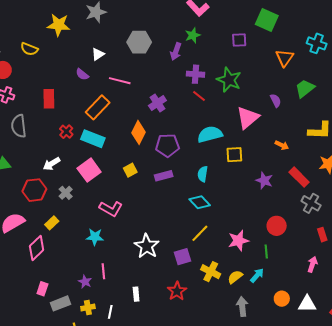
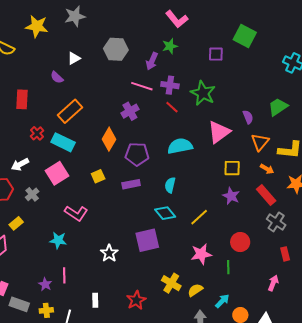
orange triangle: (285, 58) -> (260, 142), moved
pink line: (120, 81) -> (142, 86), moved
orange arrow: (282, 145) -> (267, 169), moved
yellow square: (234, 155) -> (232, 168), moved
yellow line: (200, 233) -> (199, 217), moved
white star: (147, 246) -> (109, 253), size x0.7
purple square: (183, 257) -> (147, 240), moved, size x1.4
cyan arrow: (257, 275) -> (222, 301), moved
gray rectangle: (61, 303) -> (19, 304), turned 36

